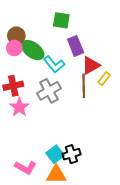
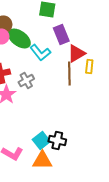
yellow rectangle: (104, 79) -> (89, 66), turned -32
gray cross: (49, 91) -> (26, 80), moved, size x0.7
black cross: (71, 154) -> (57, 140), turned 30

